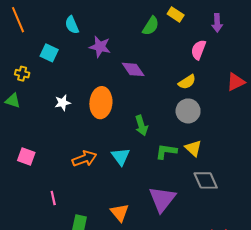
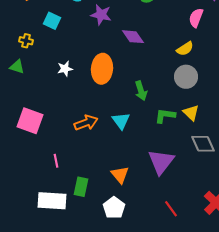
pink square: (26, 157) -> (30, 121), size x1.5

